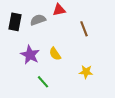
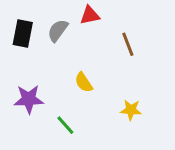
gray semicircle: (38, 20) -> (58, 31), turned -35
purple star: (30, 55) -> (29, 99), moved, turned -30

